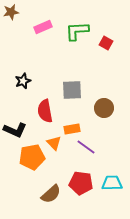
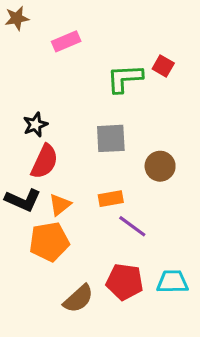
green L-shape: (77, 31) -> (125, 78), moved
red semicircle: (45, 111) -> (45, 162), moved, turned -145
orange triangle: (54, 143) -> (60, 205), moved, turned 35

